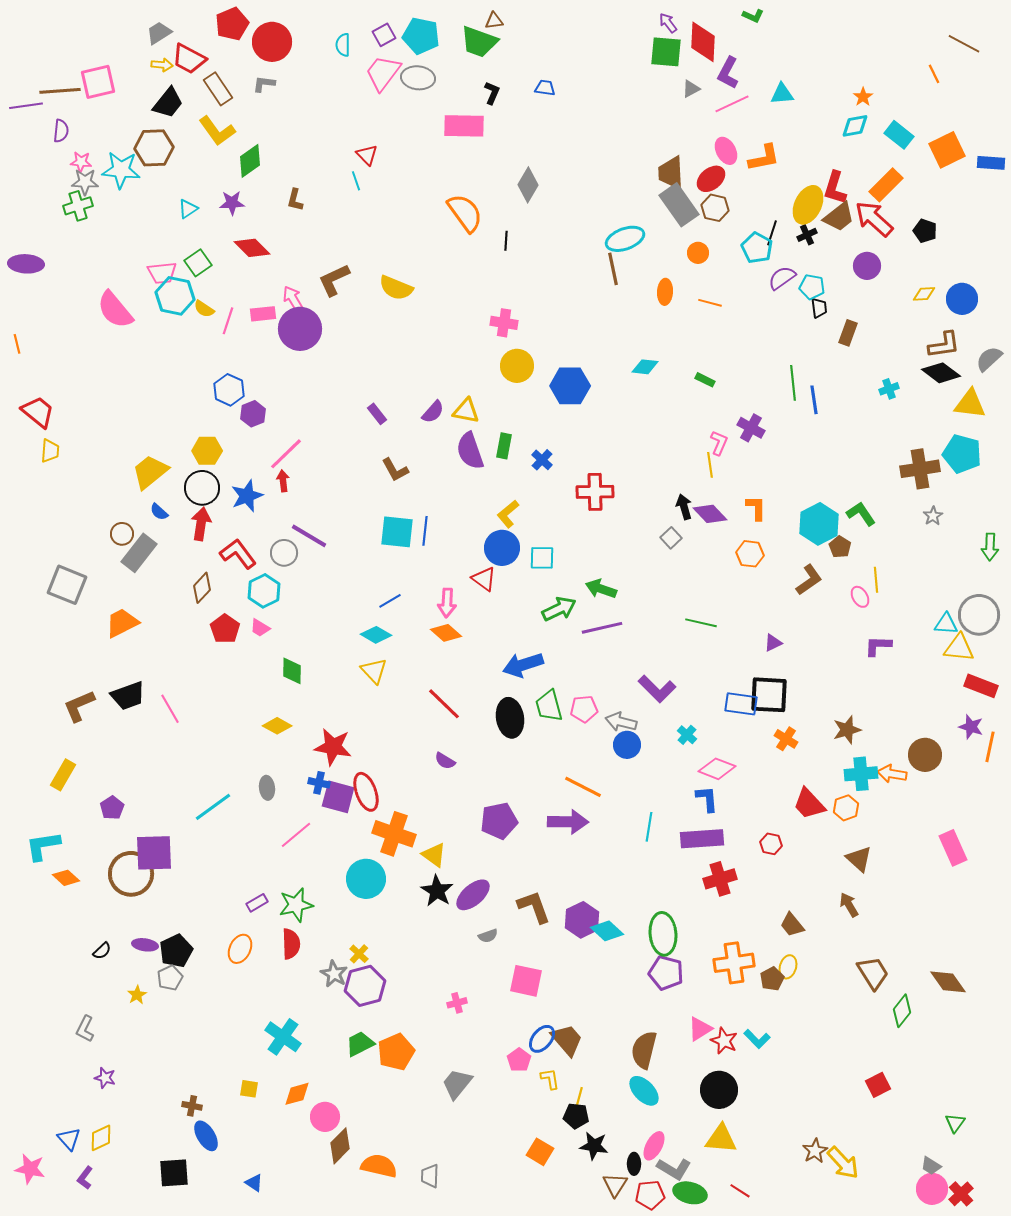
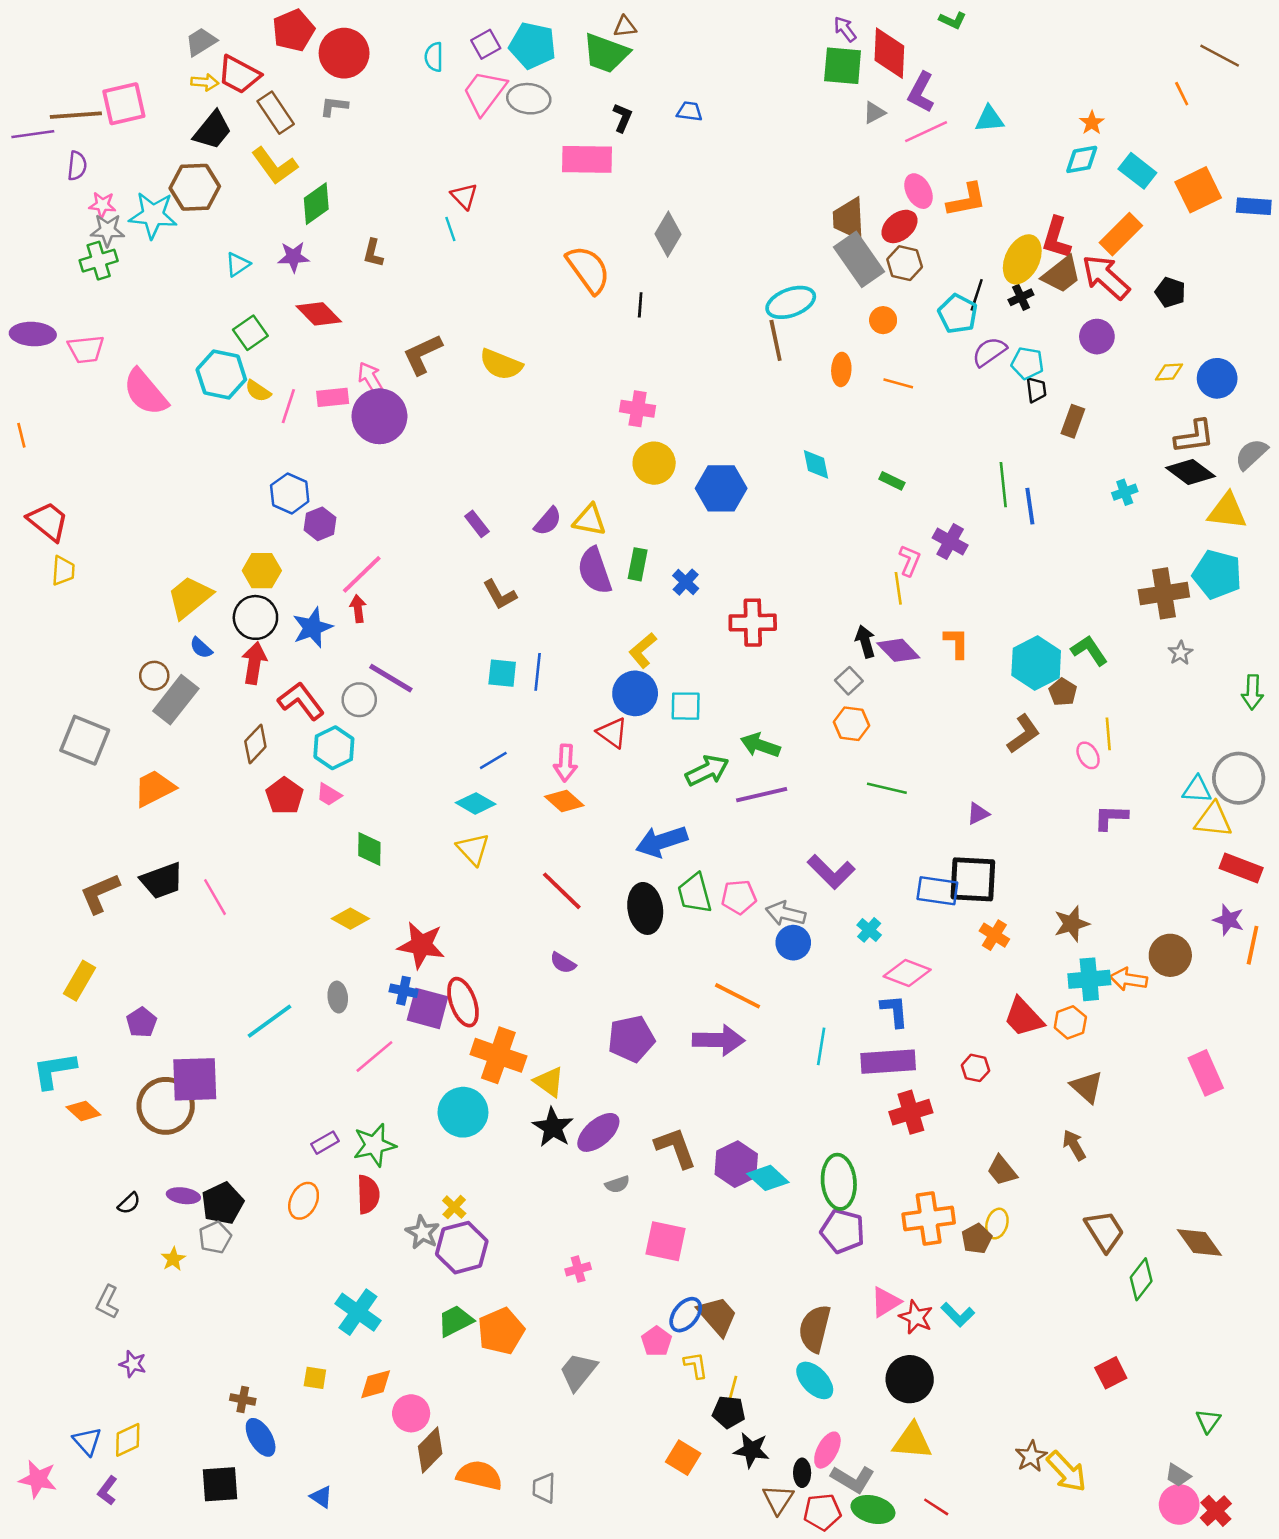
pink trapezoid: (162, 273) -> (86, 349), moved
cyan diamond: (645, 367) -> (816, 464), turned 72
cyan square: (397, 532) -> (502, 673), size x0.7
orange hexagon: (750, 554) -> (851, 724), moved

